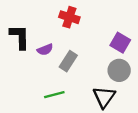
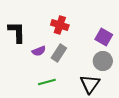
red cross: (69, 17) -> (60, 25), moved
purple semicircle: (45, 50) -> (39, 51), moved

